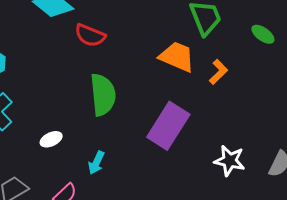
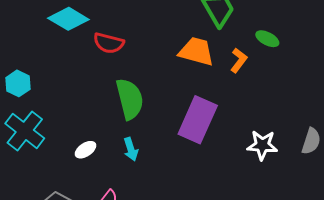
green ellipse: (263, 34) -> (267, 39), moved
cyan arrow: (96, 163) -> (131, 149), moved, turned -35

